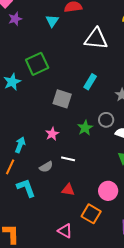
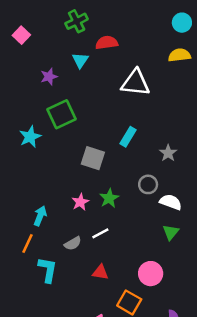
purple star: (15, 19) -> (49, 77), moved
green star: (85, 128) -> (109, 198), moved
white line: (68, 159) -> (100, 233), turned -40
cyan L-shape: (26, 188) -> (48, 270), turned 30

